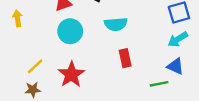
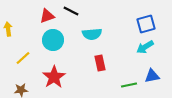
yellow line: (35, 66) -> (23, 58), moved
blue triangle: (175, 66) -> (152, 76), moved, turned -35

